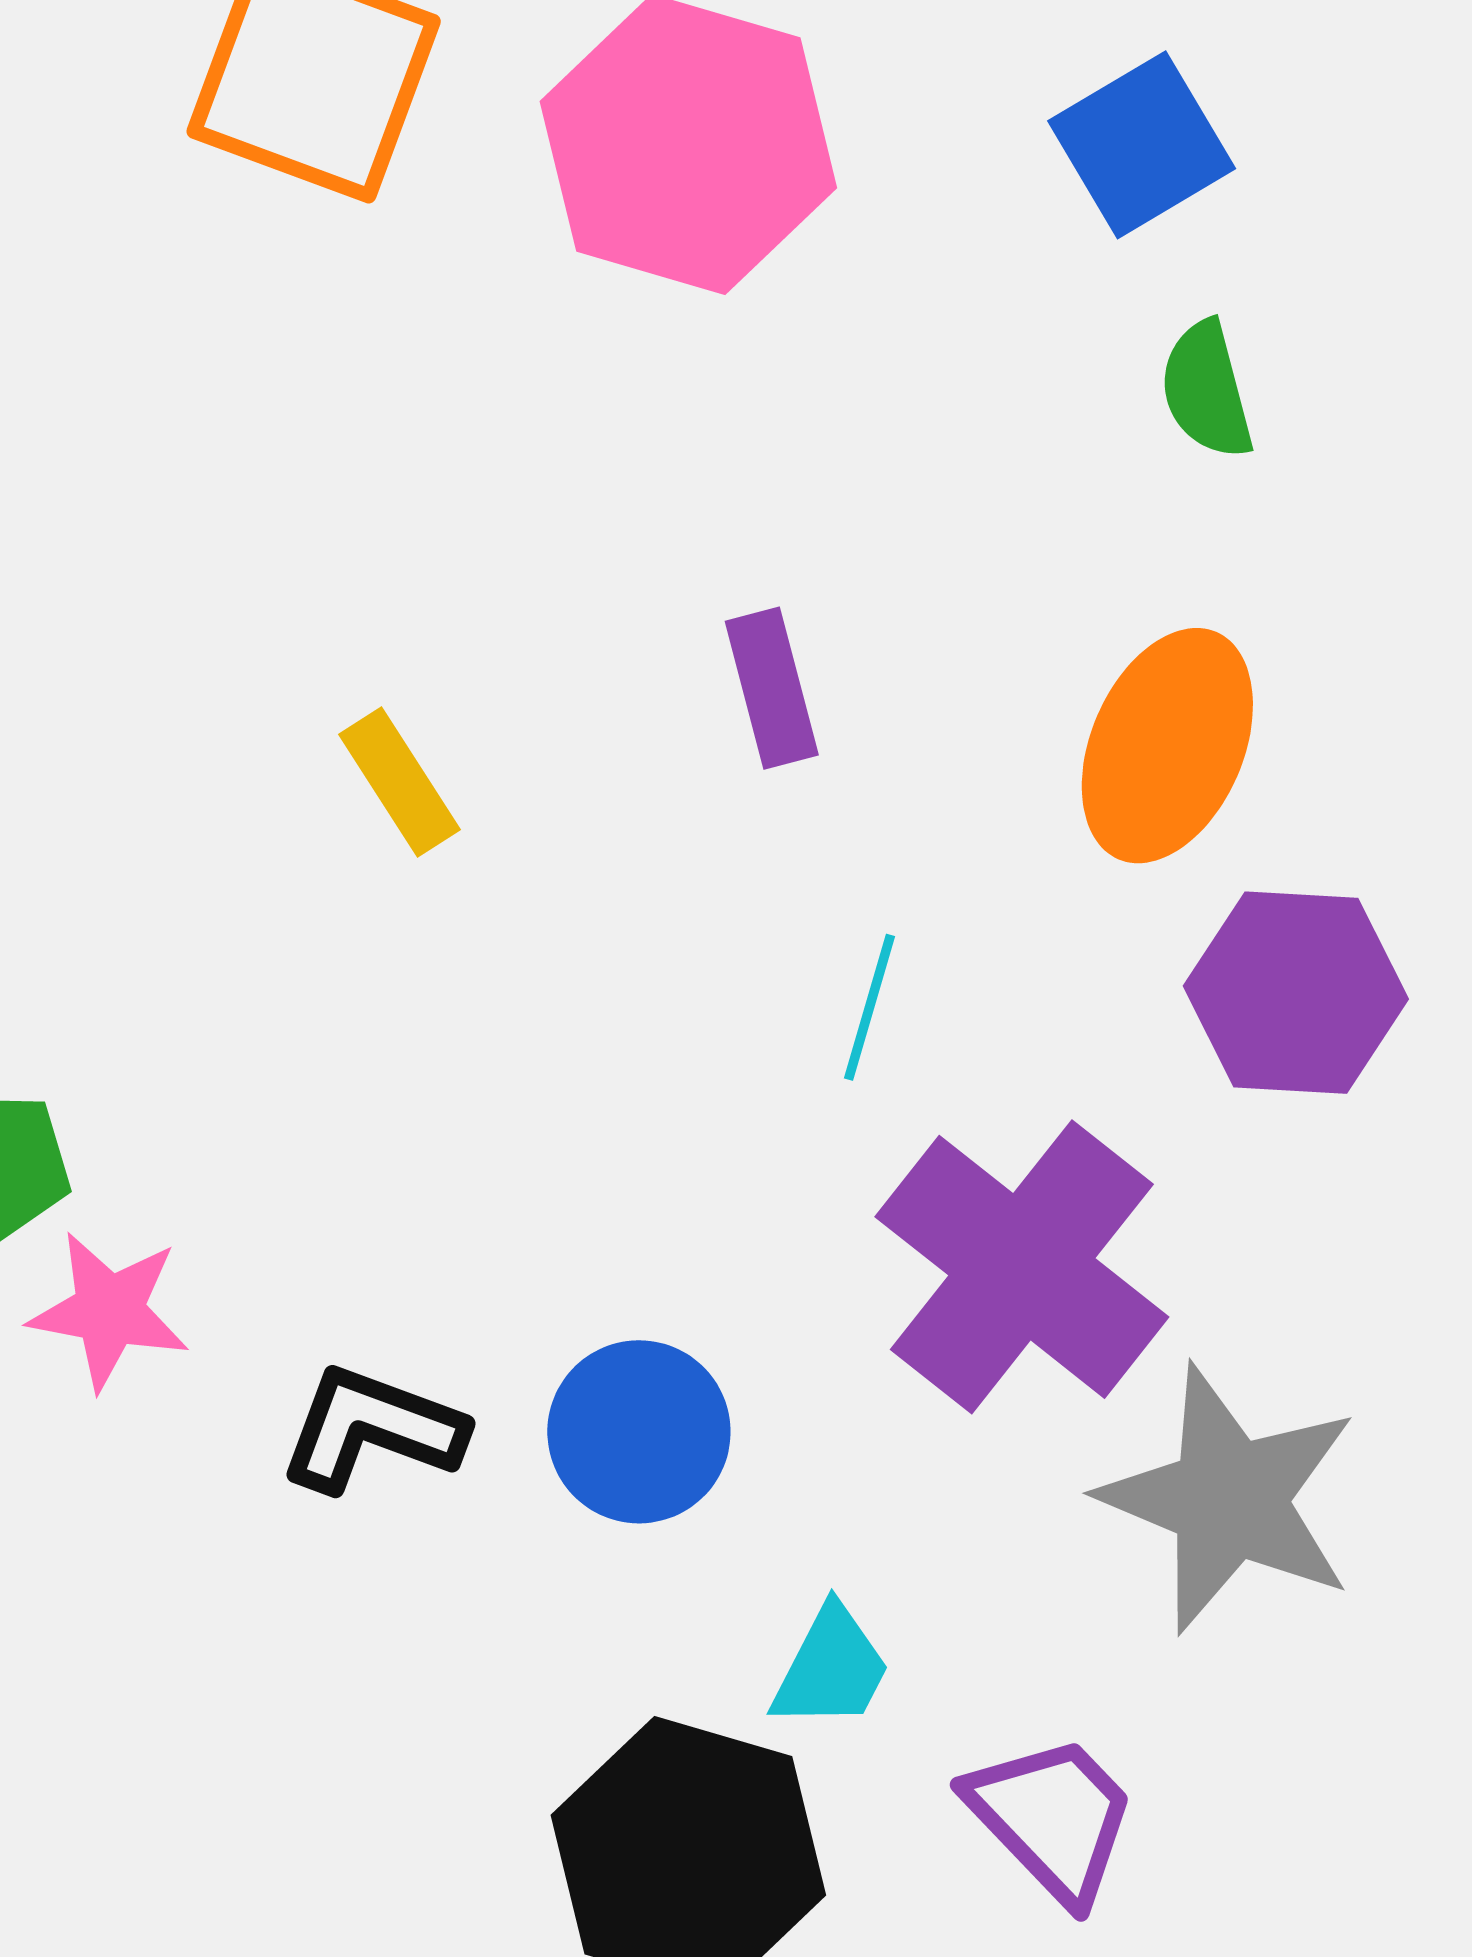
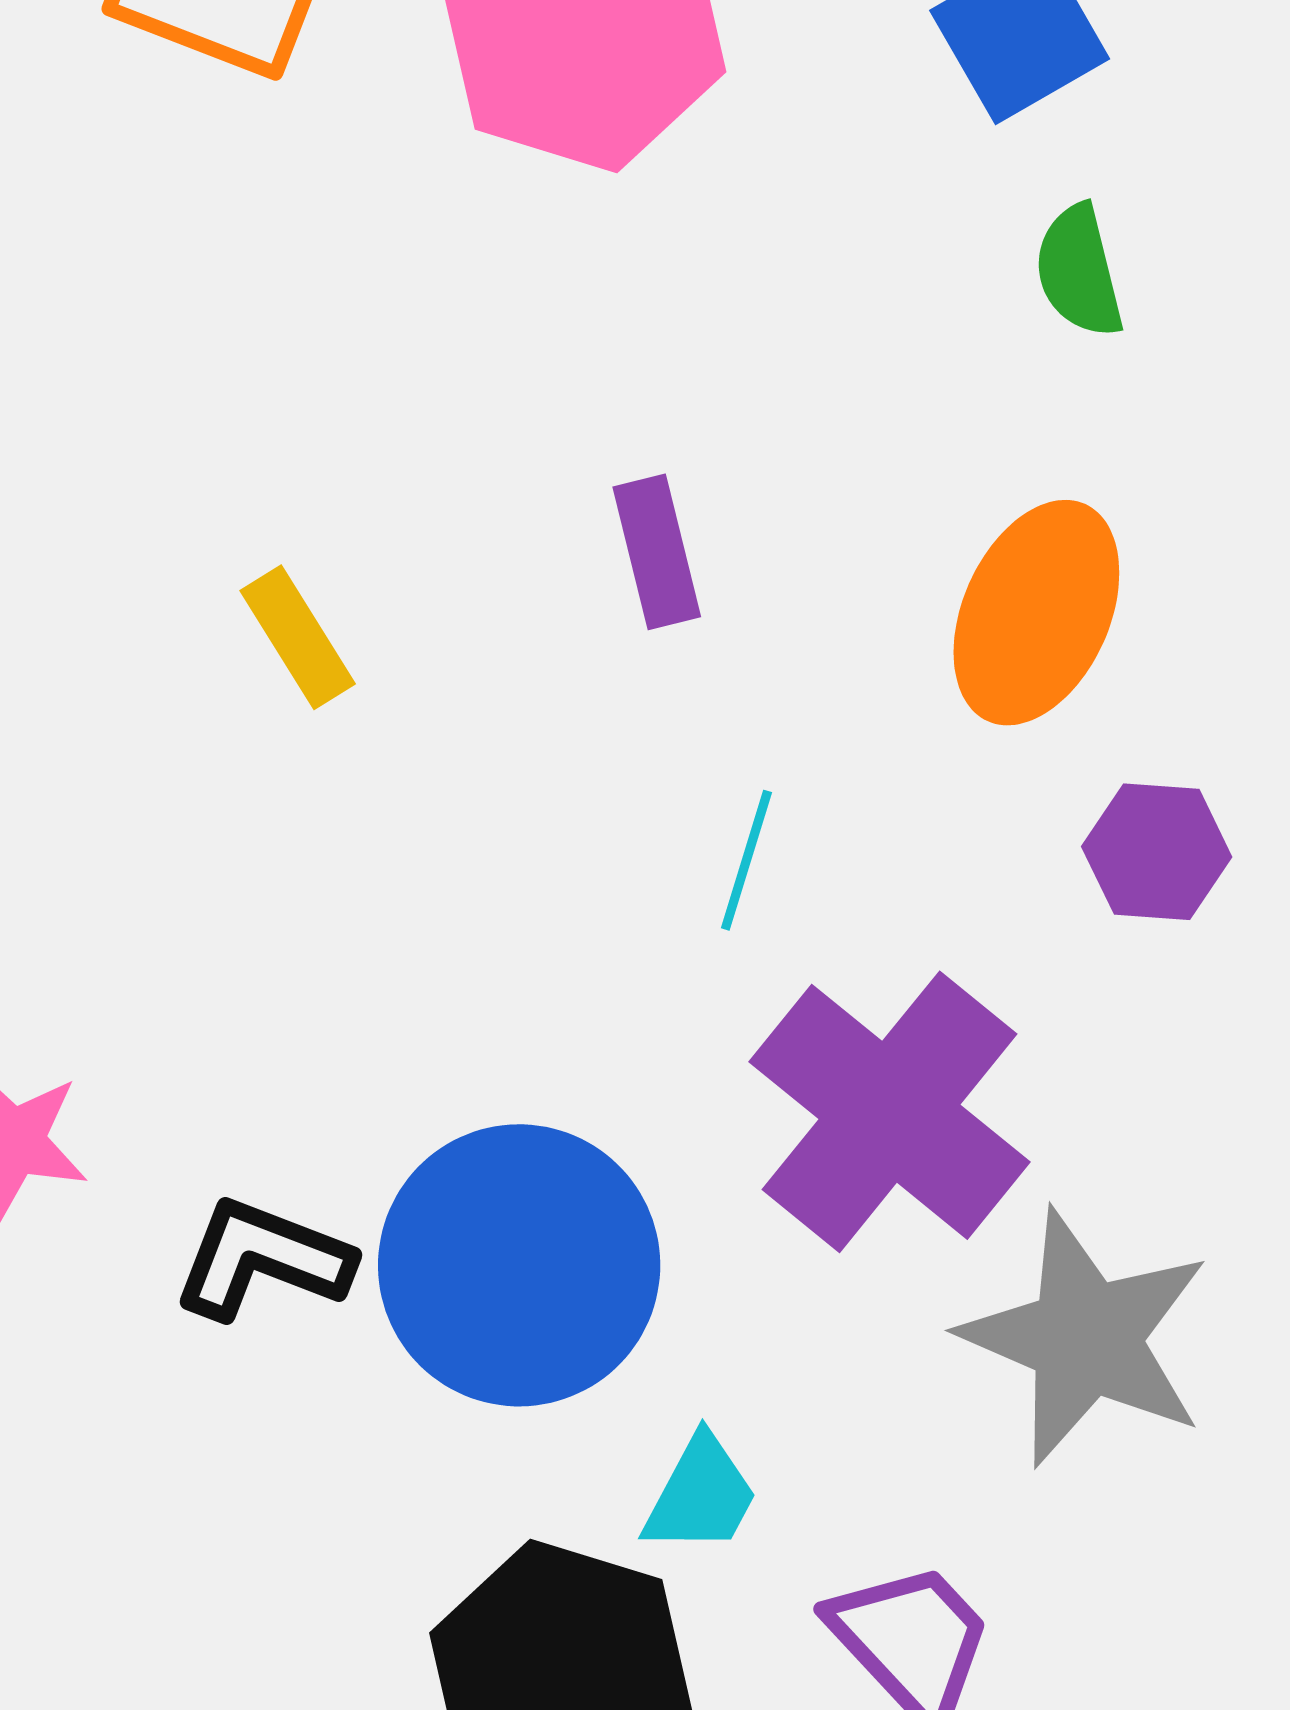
purple hexagon: (1296, 993) -> (1157, 852), size x0.7
blue circle: (639, 1432) -> (519, 1265), size x1.6

